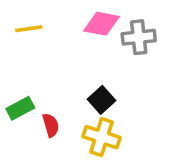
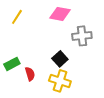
yellow line: (29, 29) -> (17, 17), turned -49
gray cross: (139, 37) -> (82, 36), moved

